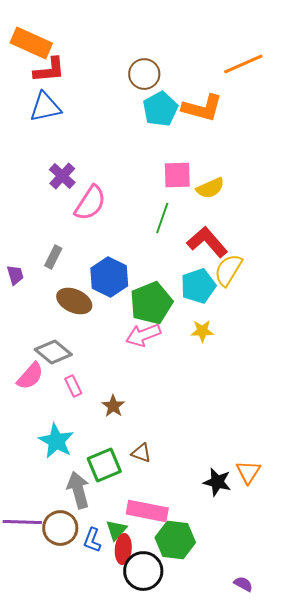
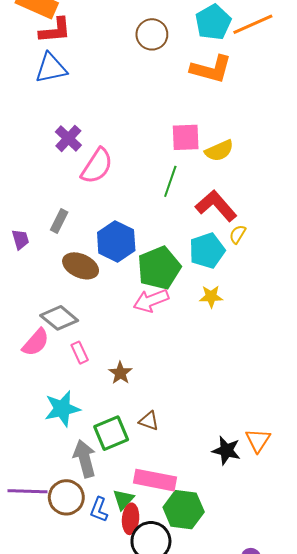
cyan pentagon: (160, 109) -> (213, 22), moved
yellow semicircle: (228, 270) -> (238, 234), size x0.6
cyan star: (56, 441) -> (62, 409), turned 30

